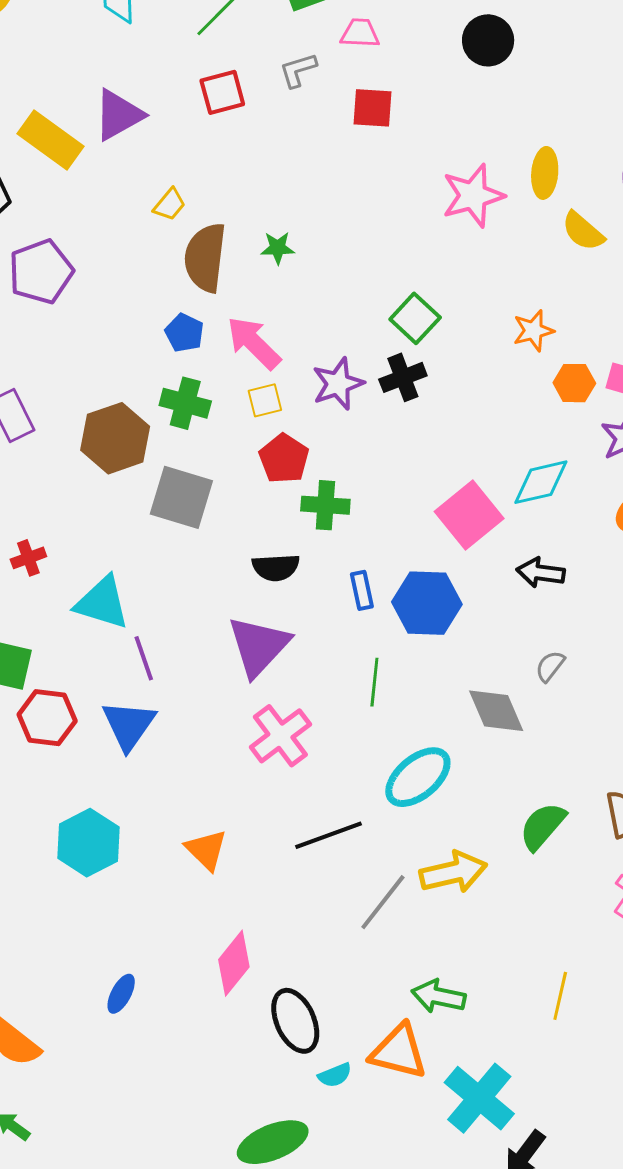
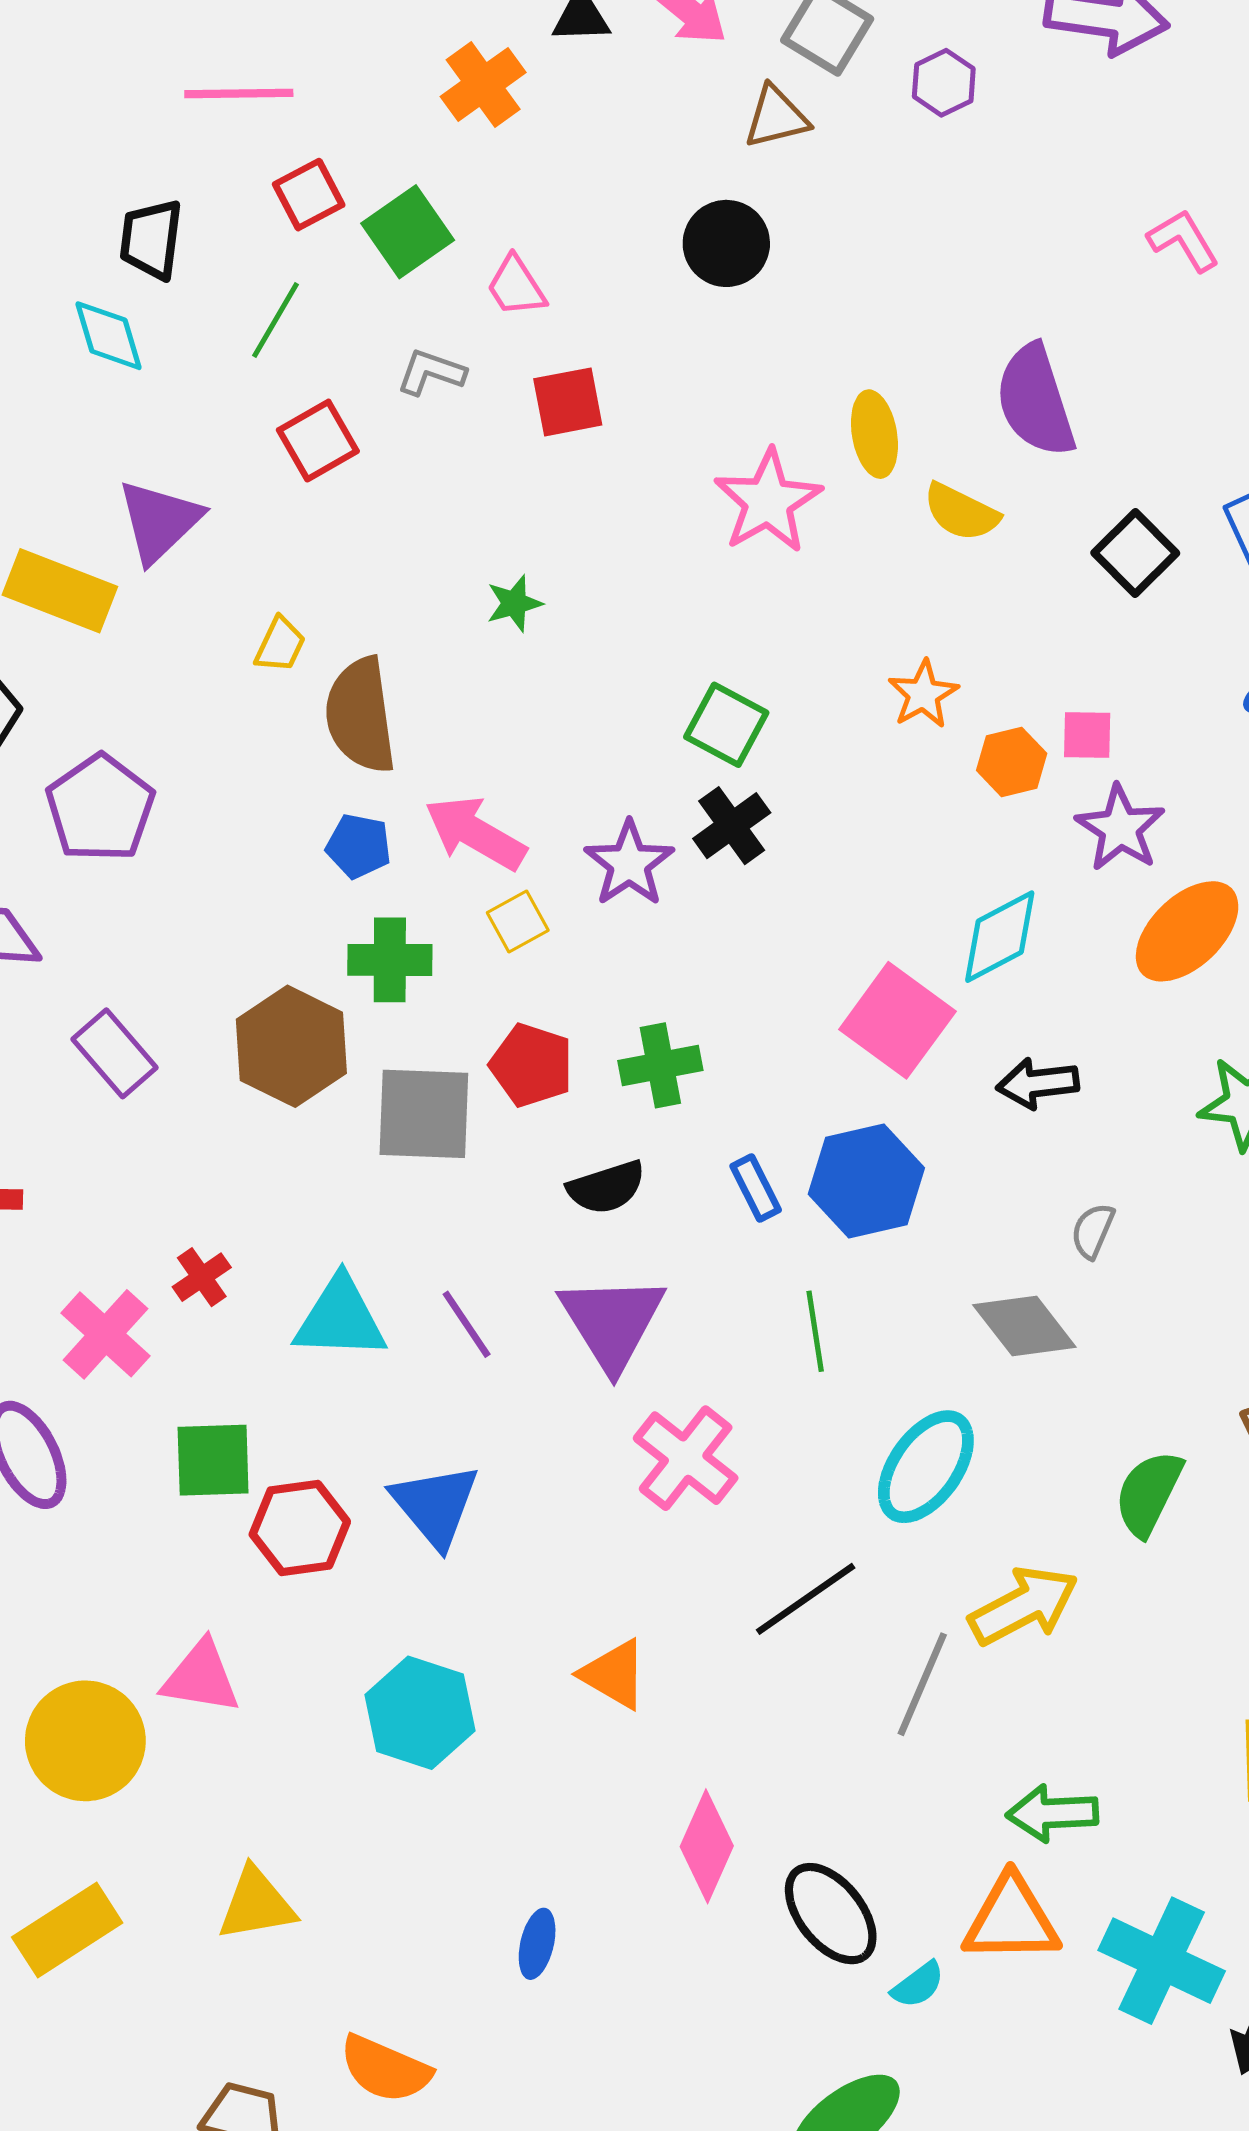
pink trapezoid: (360, 33) -> (516, 286), turned -111
gray L-shape: (298, 70) -> (431, 372), turned 51
green star: (278, 248) -> (514, 603), moved
red pentagon: (284, 459) -> (532, 1065), moved
purple line: (144, 658) -> (467, 1324), moved

